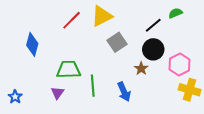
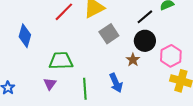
green line: (93, 86) -> (85, 89), moved

